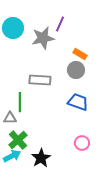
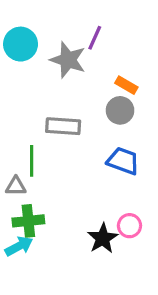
gray star: (43, 38) -> (68, 60), turned 30
green cross: (18, 140) -> (28, 221), turned 36
black star: (41, 158) -> (103, 238), moved

